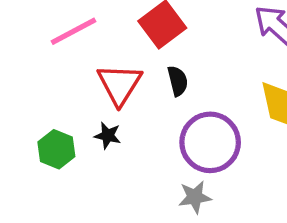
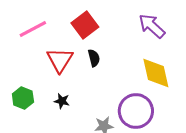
black star: (108, 136) -> (62, 101), moved
purple circle: (210, 142) -> (136, 111), moved

